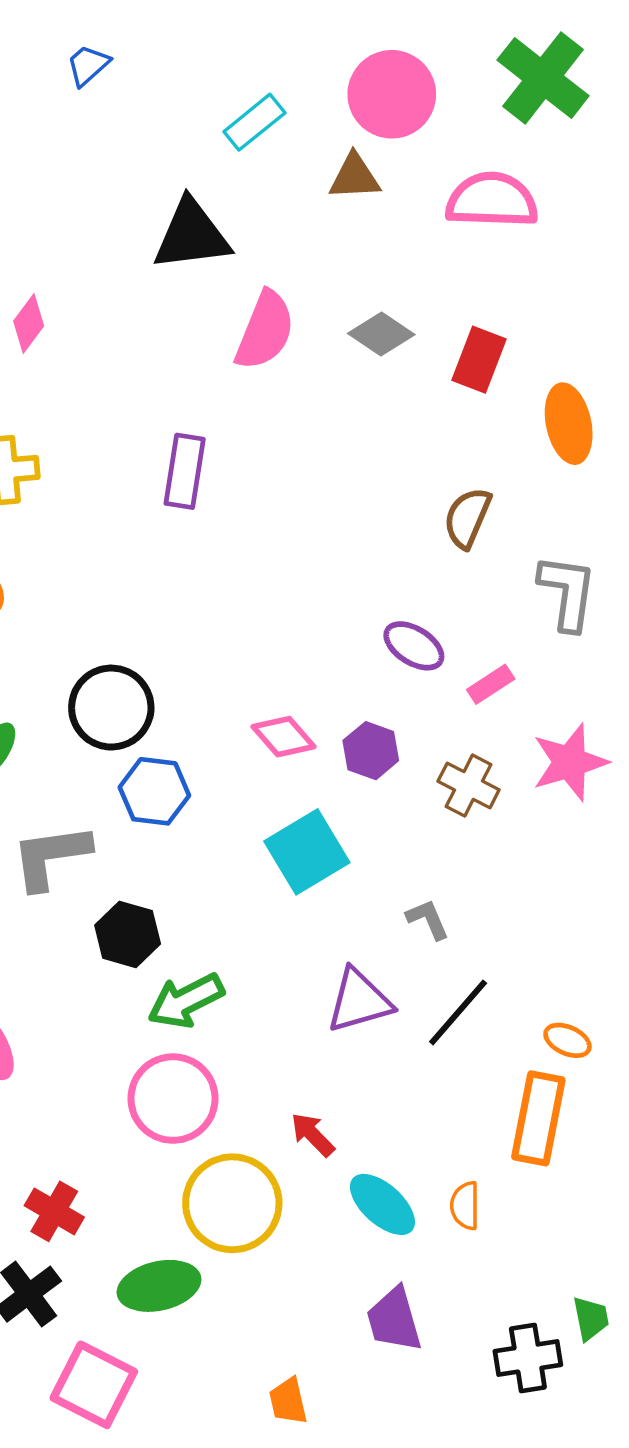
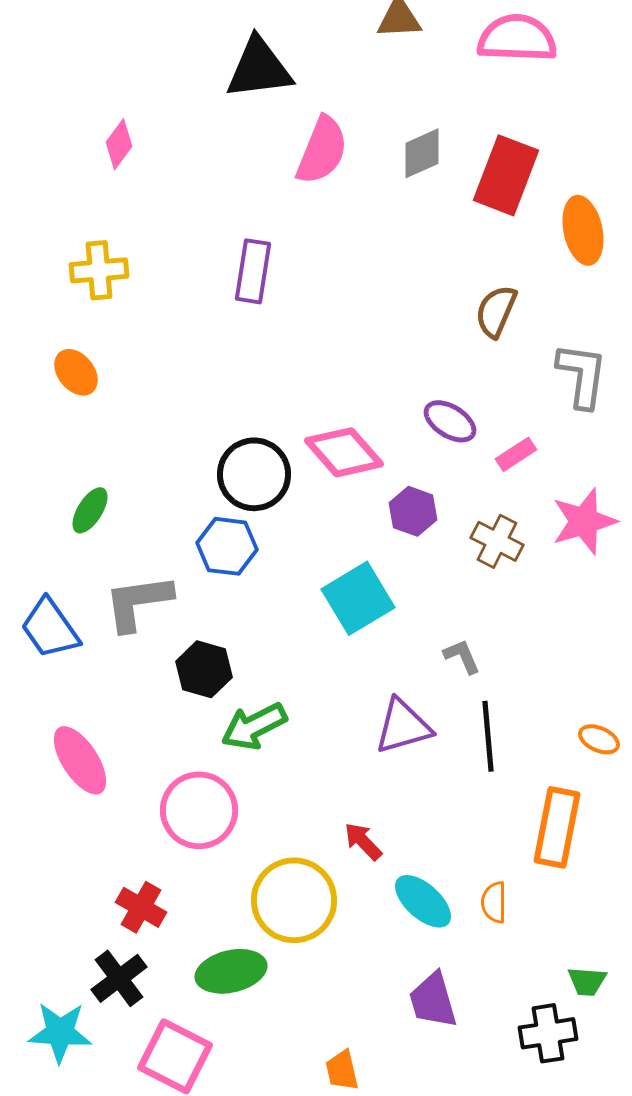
gray diamond: (381, 334) -> (422, 153), turned -58
red rectangle: (479, 360) -> (506, 175), size x1.4
black circle: (111, 708) -> (254, 474), moved
pink diamond: (284, 737) -> (344, 452), moved, size x1.4
black line: (458, 1012) -> (488, 736), turned -46
orange ellipse: (567, 1040) -> (599, 739), moved
pink circle: (173, 1099) -> (199, 810), moved
green trapezoid: (591, 1318) -> (587, 981), moved, turned 105

